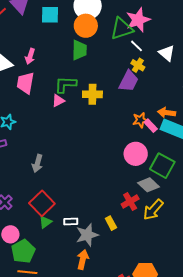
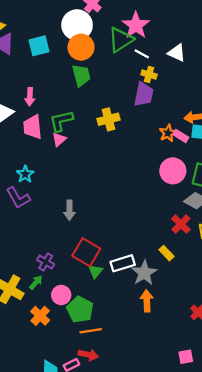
green L-shape: (66, 84) -> (61, 121), moved
pink triangle: (58, 101) -> (59, 139), moved
white rectangle: (71, 222) -> (123, 263), size x1.5

